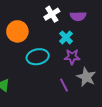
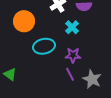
purple star: (72, 57) -> (73, 55), moved
gray star: (86, 77) -> (92, 79), moved

